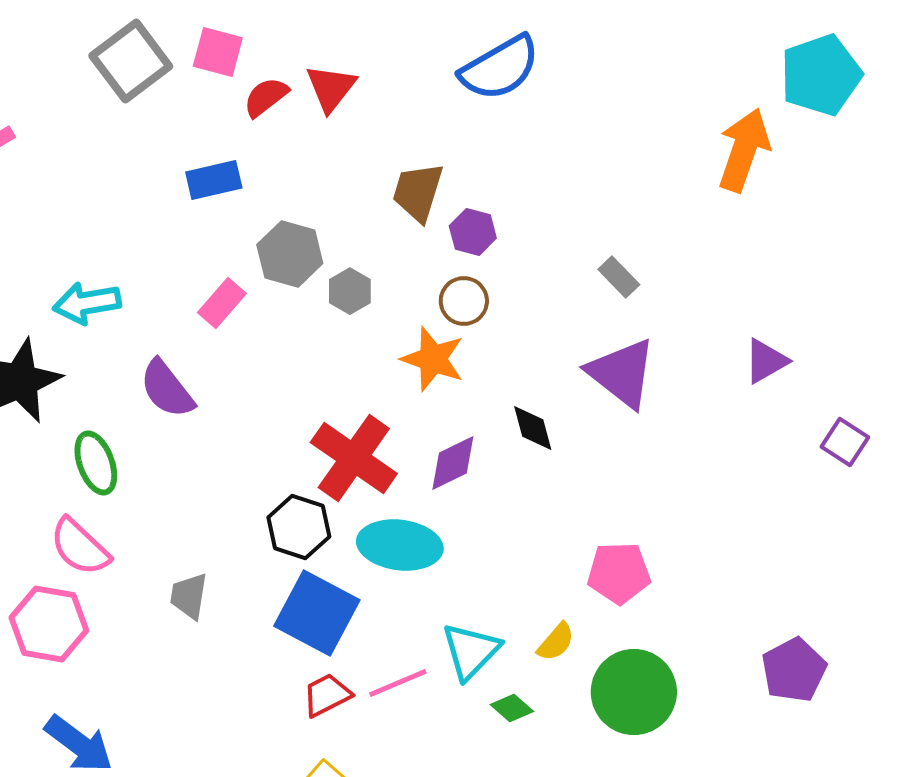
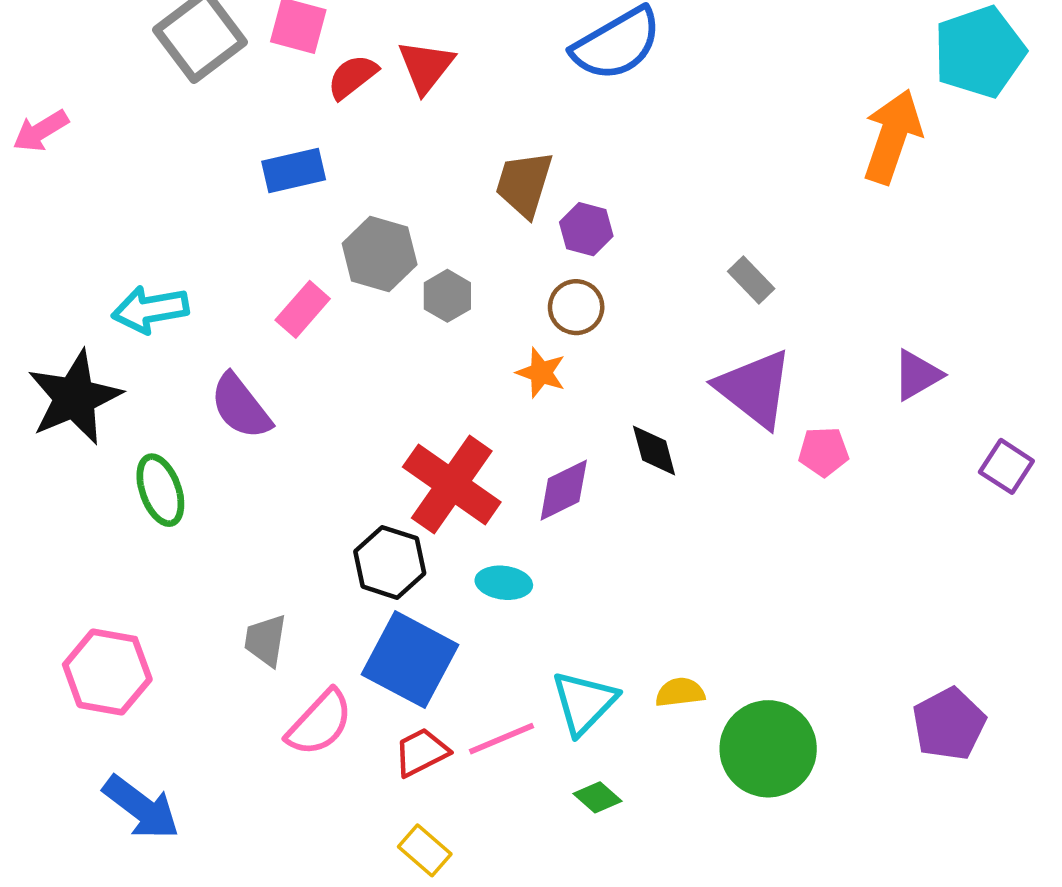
orange star: (433, 359) -> (541, 373), size x0.7
cyan ellipse: (400, 545) -> (504, 583), size x0.6
pink semicircle: (80, 547) -> (320, 723), moved, turned -90
pink pentagon: (619, 573) -> (823, 452), moved, size x0.7
yellow semicircle: (556, 642) -> (680, 692), turned -138
green diamond: (512, 708) -> (598, 797), moved

